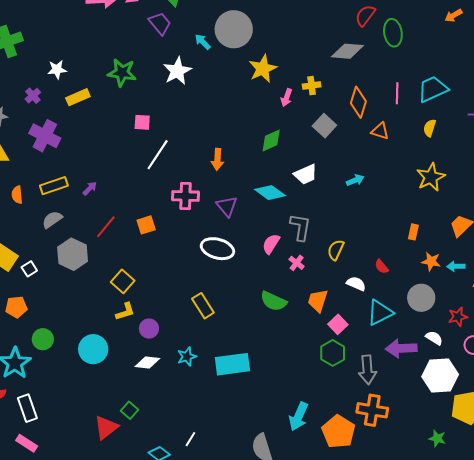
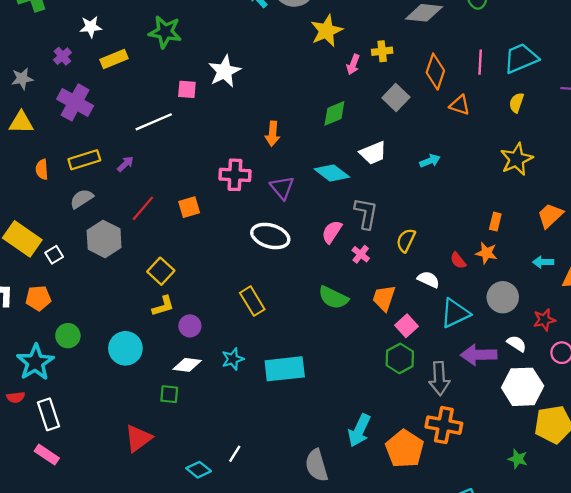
white star: (177, 71) -> (225, 71), moved
white line: (158, 155) -> (154, 122), moved, turned 32
orange star: (431, 261) -> (486, 253), moved
green square: (130, 410) -> (169, 394), moved, turned -36

